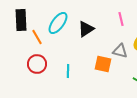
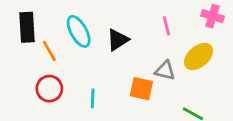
cyan ellipse: (58, 23) -> (79, 31), turned -65

